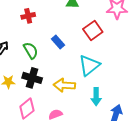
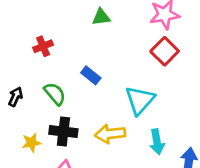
red square: (93, 31) -> (165, 51), moved

